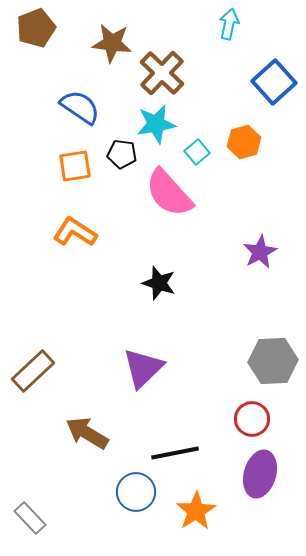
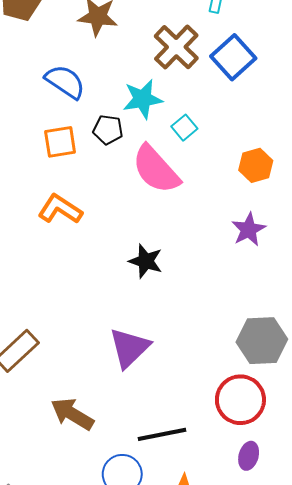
brown cross: (162, 73) -> (176, 47), moved
blue square: (274, 82) -> (233, 57), moved
orange hexagon: (244, 142) -> (256, 165), moved
red circle: (252, 419) -> (240, 400), size x1.4
purple ellipse: (260, 474) -> (249, 456), size x0.6

